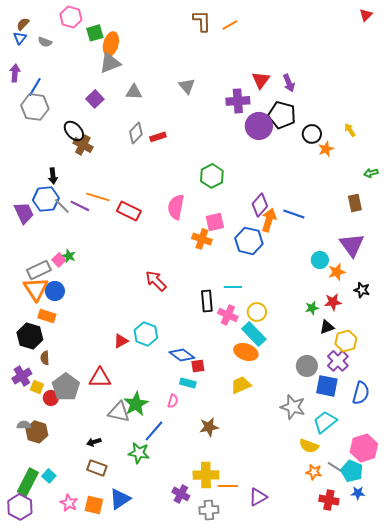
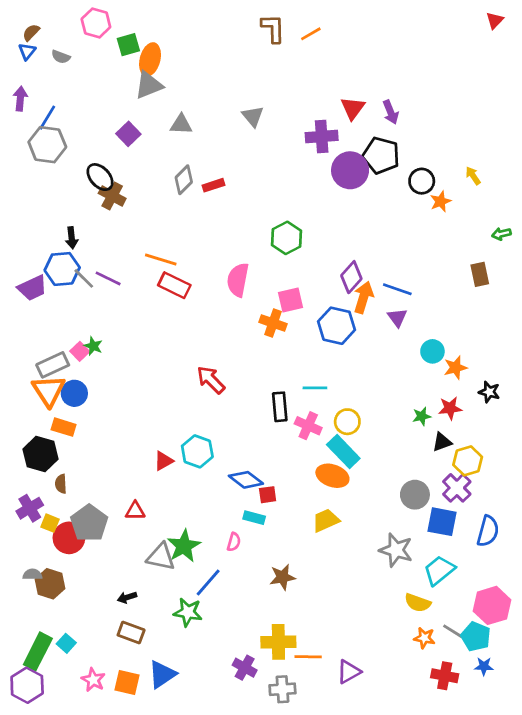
orange line: (98, 197) -> (161, 259), moved
purple trapezoid: (24, 213) -> (32, 288), turned 90
purple triangle: (352, 245) -> (397, 318), moved, size x0.6
red triangle: (100, 378) -> (135, 511), size x0.7
red circle: (51, 398) -> (69, 538), size x1.5

